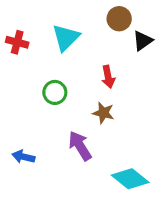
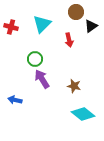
red arrow: (108, 77) -> (69, 40), moved
brown star: (103, 113) -> (74, 86), moved
purple arrow: (80, 146) -> (42, 79), moved

